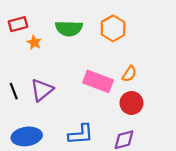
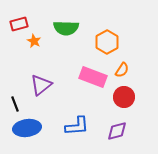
orange hexagon: (113, 28) -> (107, 42), moved
black line: (14, 91) -> (15, 104), moved

